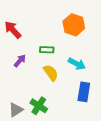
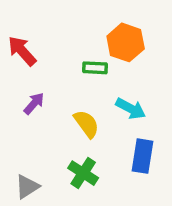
green rectangle: (47, 50) -> (95, 68), moved
green cross: (39, 106) -> (83, 173), moved

